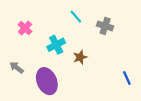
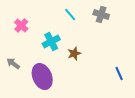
gray cross: (105, 26) -> (101, 14), moved

